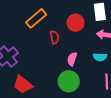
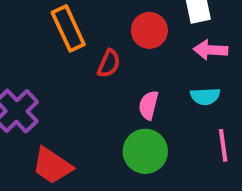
orange rectangle: (36, 18) -> (68, 28), turned -70
red semicircle: (54, 37) -> (109, 64), turned 40

